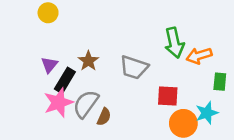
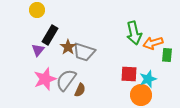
gray trapezoid: (134, 67) -> (84, 52), moved
black rectangle: (65, 80) -> (50, 35), moved
green rectangle: (220, 82) -> (167, 55), moved
cyan star: (207, 113) -> (148, 79), moved

